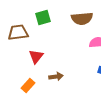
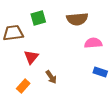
brown arrow: (56, 76) -> (51, 77), turned 64

